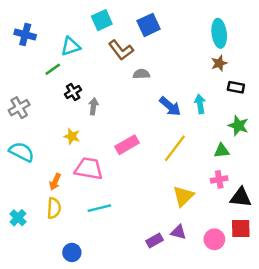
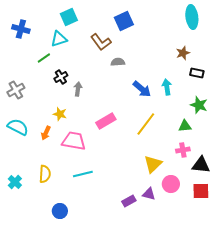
cyan square: (102, 20) -> (69, 17), moved
cyan ellipse: (219, 33) -> (192, 17), moved
orange arrow: (55, 182) -> (46, 133), moved
pink circle: (214, 239) -> (171, 184), moved

